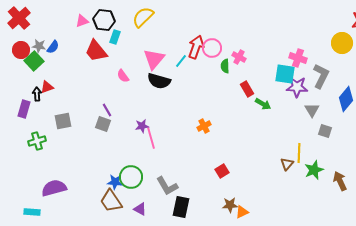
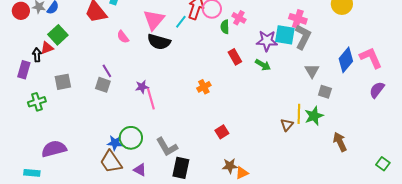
green square: (34, 61) -> (58, 35), moved
gray L-shape: (321, 76) -> (303, 37), moved
purple star: (297, 87) -> (267, 41), moved
red rectangle: (247, 89) -> (235, 57), moved
green star: (314, 170) -> (314, 116), moved

